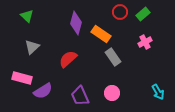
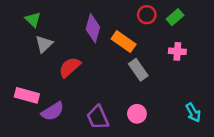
pink cross: (145, 42) -> (177, 51), turned 32
gray triangle: (32, 47) -> (44, 44), moved
red semicircle: (68, 59) -> (70, 67), moved

